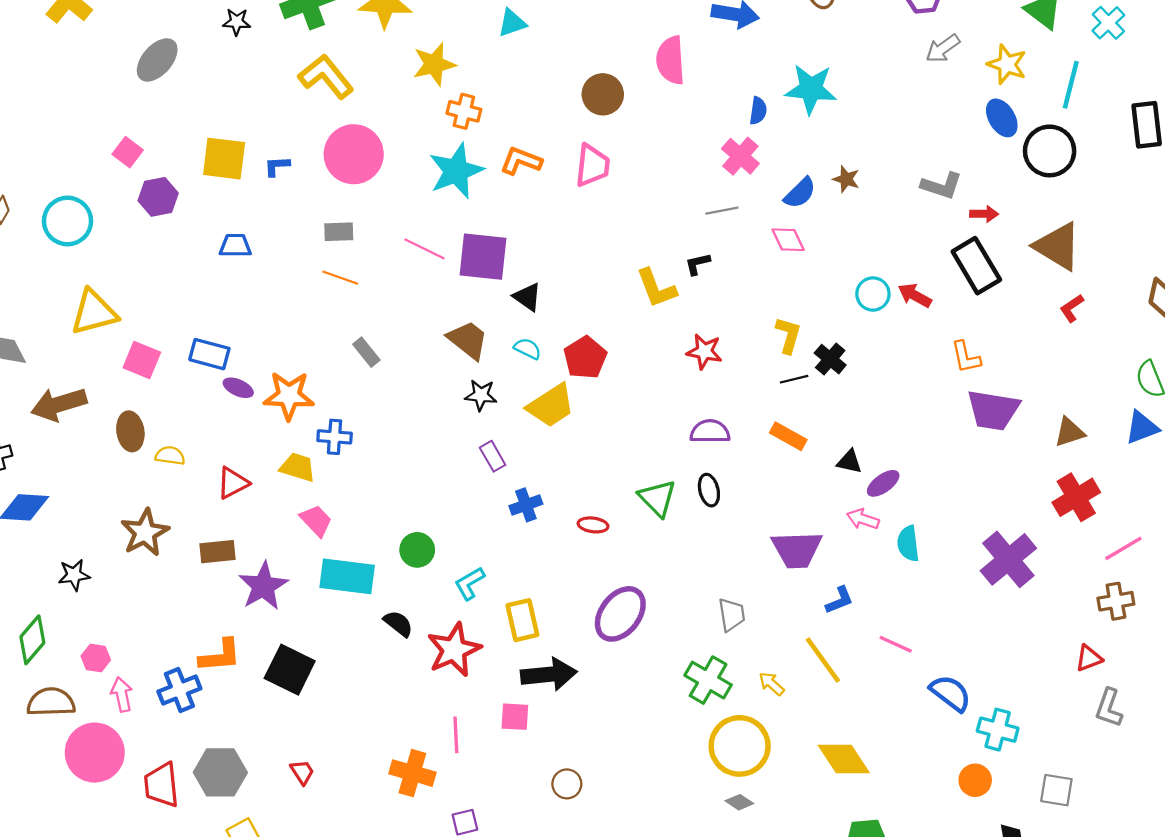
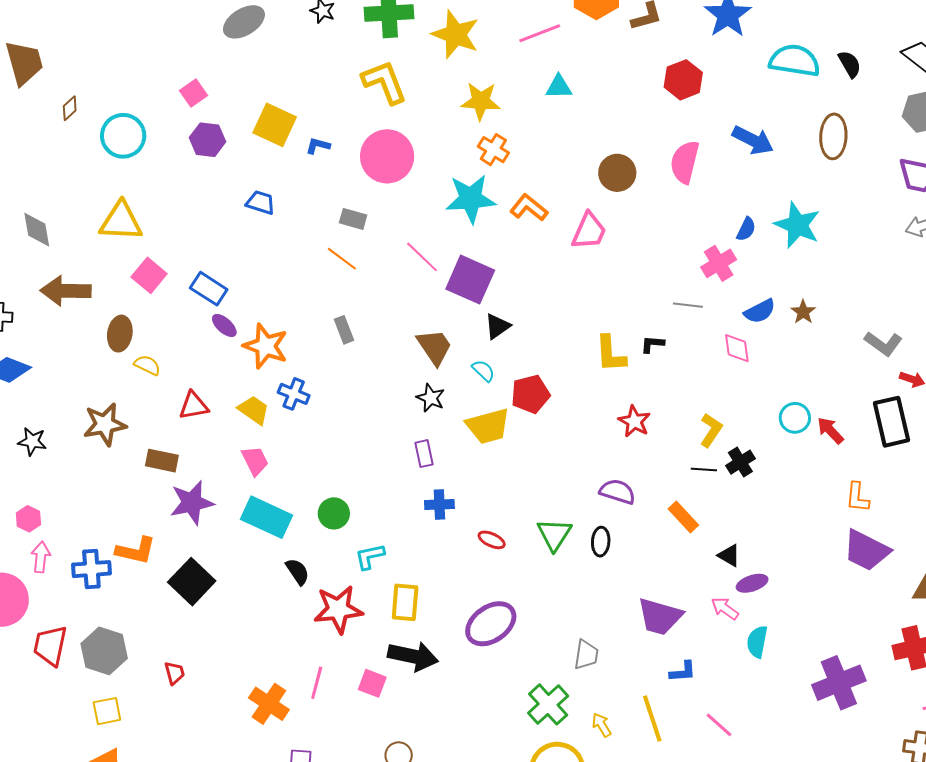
black triangle: (527, 297) -> (497, 326), turned 32

